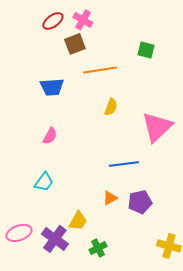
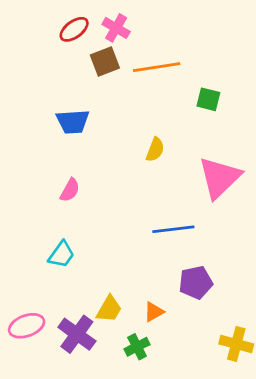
green square: (146, 50) -> (208, 99), moved
orange line: (100, 70) -> (157, 67), moved
orange triangle: (110, 198) -> (154, 312), moved

